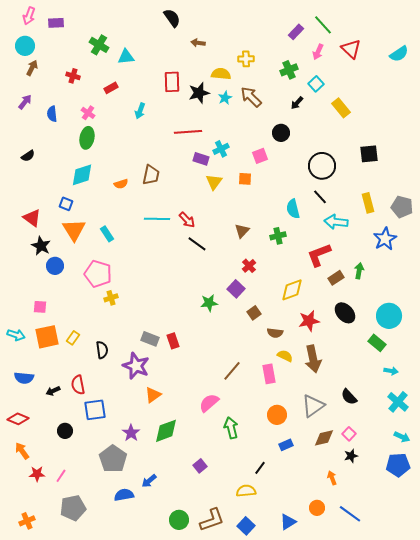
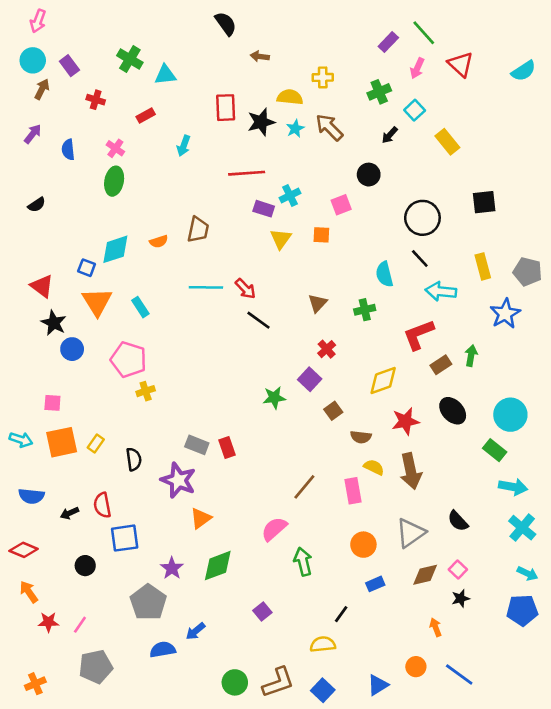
purple rectangle: (56, 23) -> (69, 66), moved, turned 56
cyan diamond: (82, 175) -> (115, 249), moved
cyan arrow: (391, 371) -> (513, 487), size x1.5

